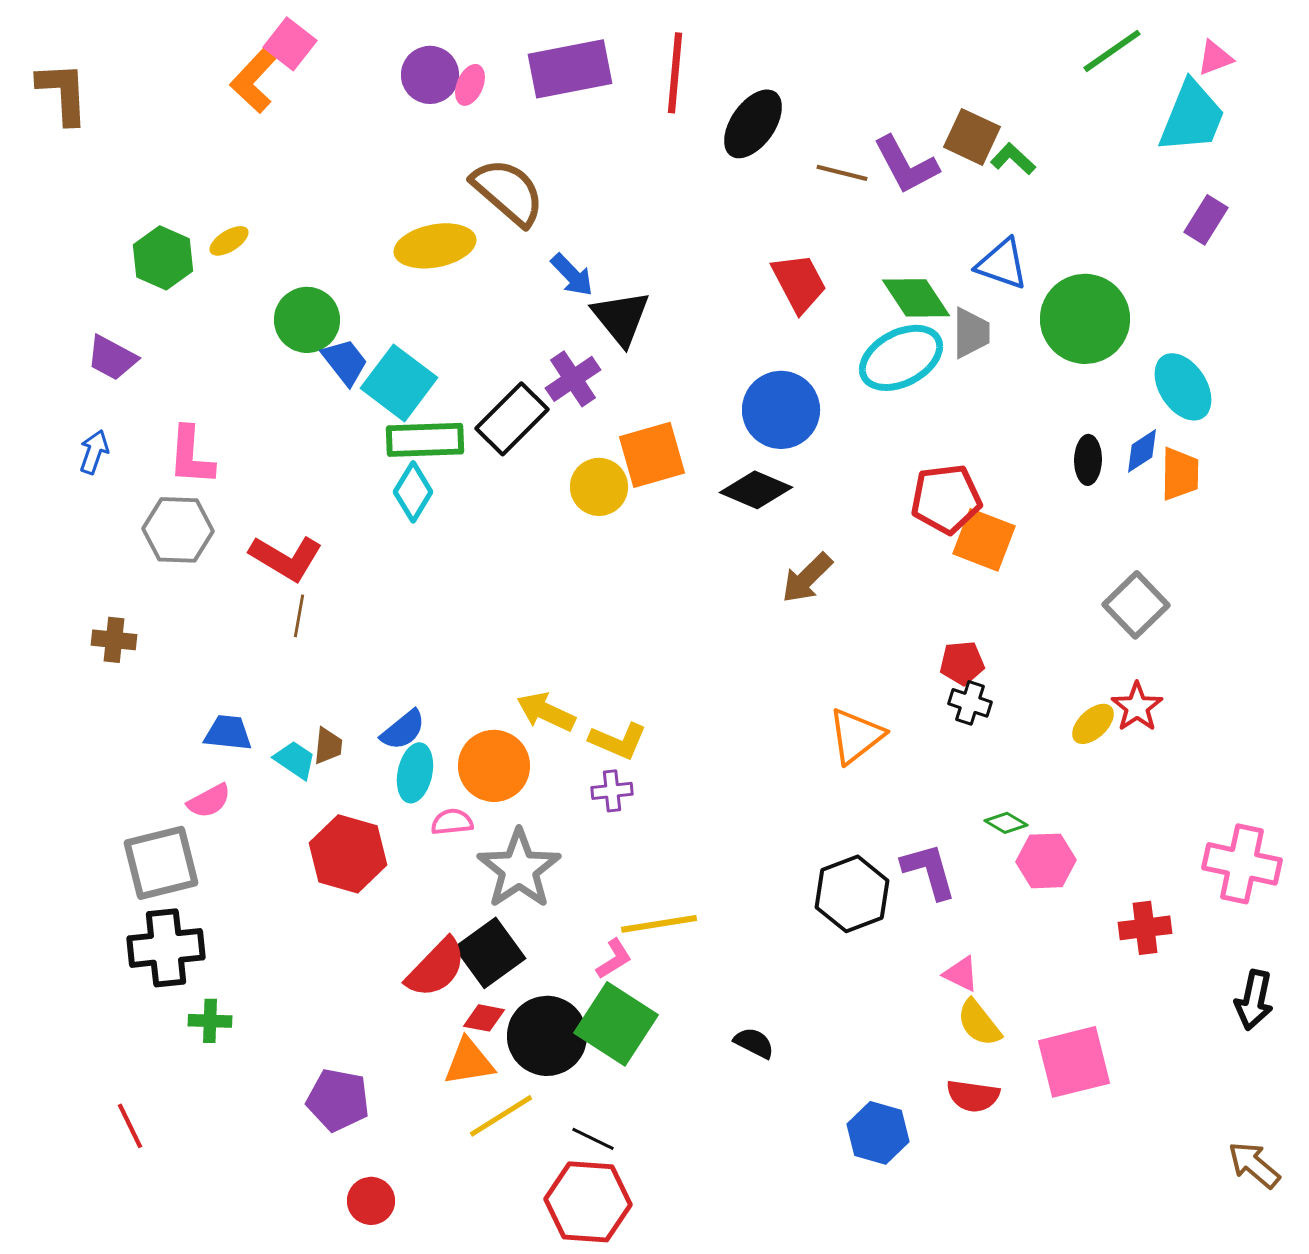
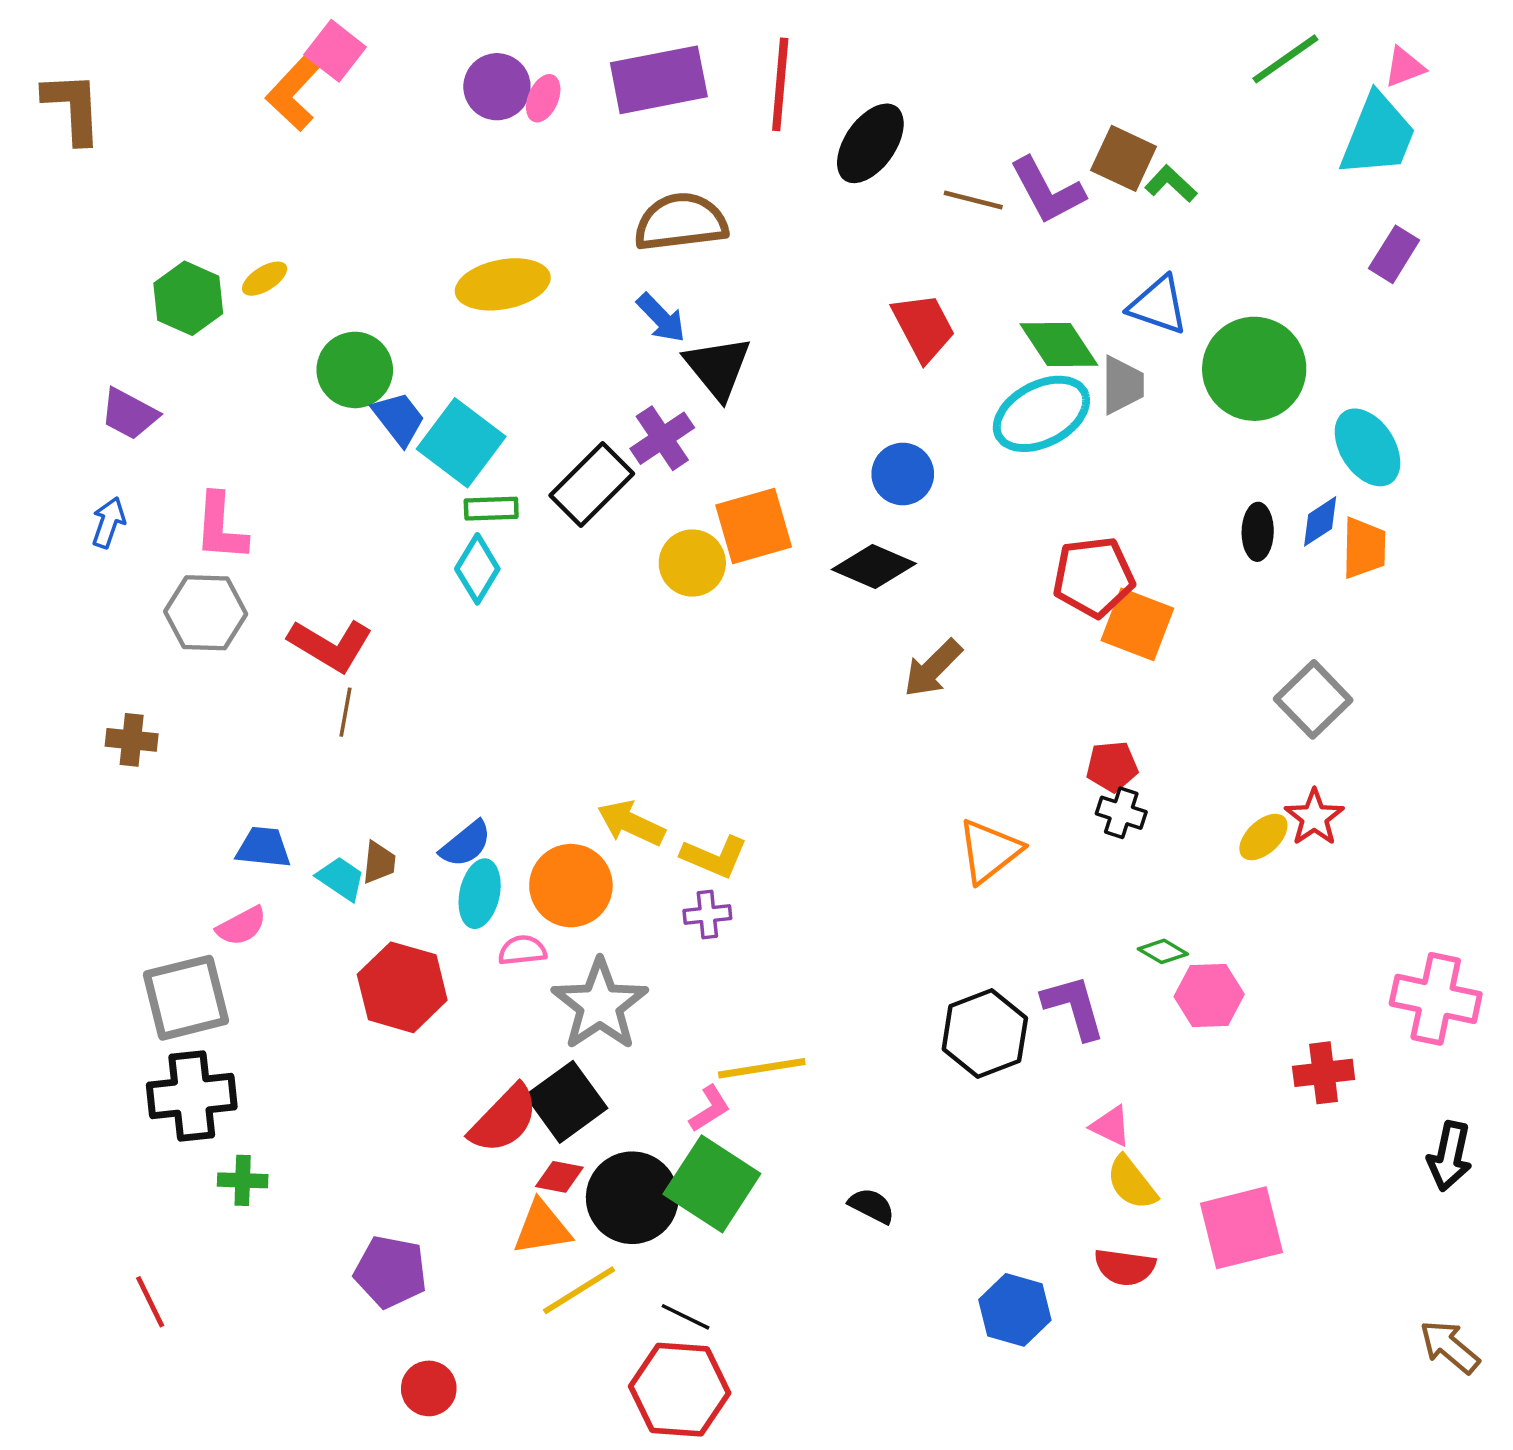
brown semicircle: (508, 192) -> (681, 222), moved, turned -48
blue circle: (781, 410) -> (903, 474), size x0.7
green rectangle: (425, 440) -> (491, 509), size x0.6

